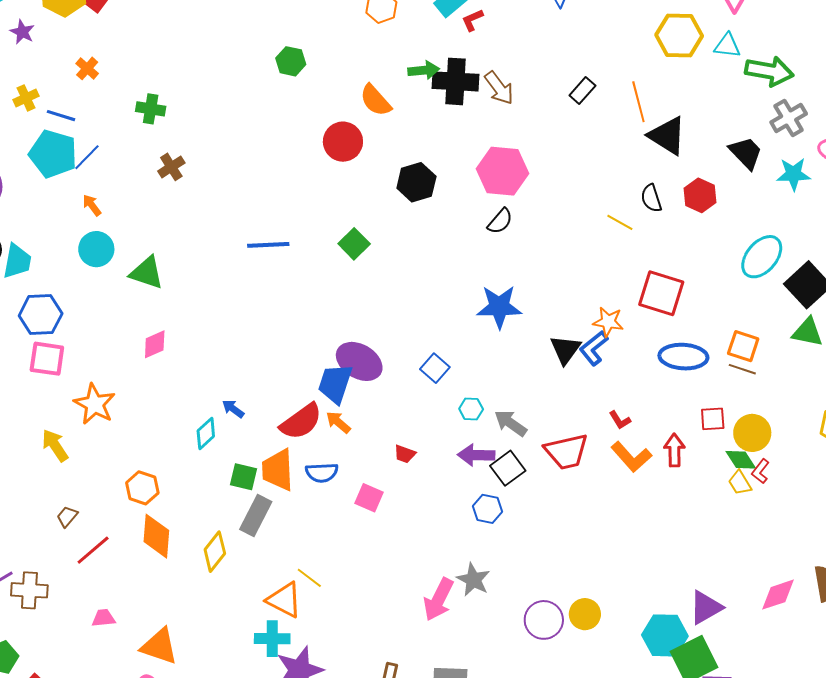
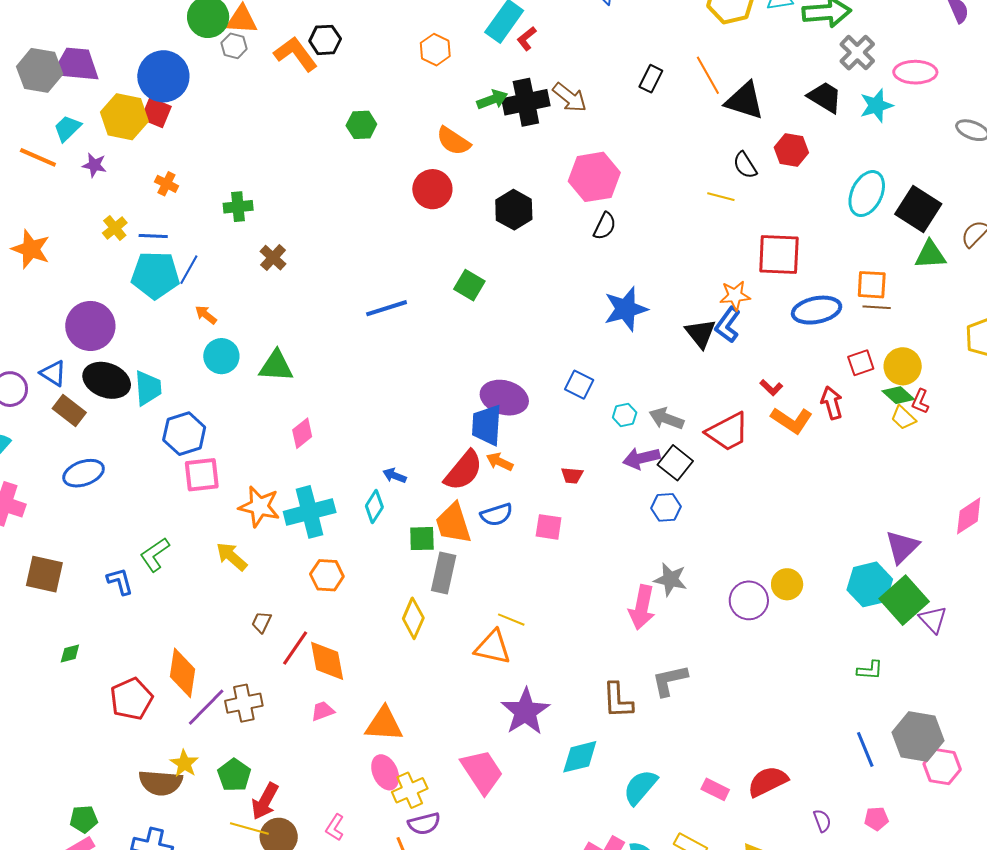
orange diamond: (156, 536) -> (327, 661), moved
cyan cross: (272, 639) -> (310, 512), moved, size x1.4

